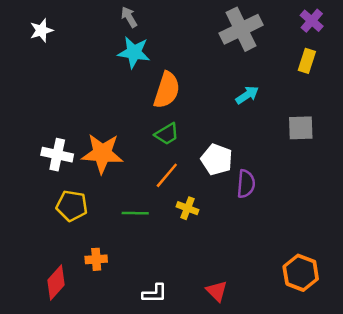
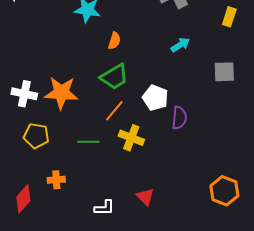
orange semicircle: (167, 90) -> (114, 41), size x0.6
green trapezoid: (167, 134) -> (114, 77), size x1.4
yellow cross: (187, 208) -> (131, 138), size x1.4
red triangle: (217, 291) -> (145, 197), moved

